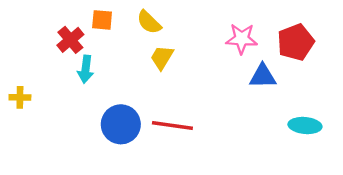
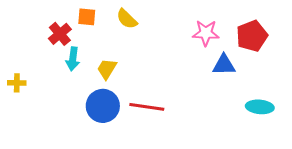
yellow trapezoid: (162, 57) -> (107, 69), moved

